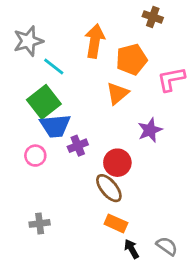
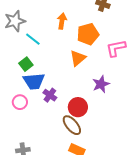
orange arrow: (95, 41) -> (62, 21), size x0.7
green square: (44, 102) -> (26, 64), size x0.6
purple cross: (78, 146) -> (50, 95), turned -32

